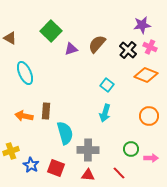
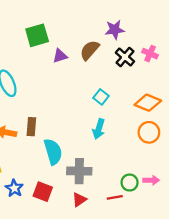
purple star: (142, 25) -> (115, 30), moved
green square: (51, 31) -> (37, 35), turned 30
orange diamond: (146, 75) -> (148, 103), moved
green circle: (131, 149) -> (130, 183), moved
red line: (119, 173) -> (115, 197), turned -56
red triangle: (88, 175) -> (79, 200), turned -40

